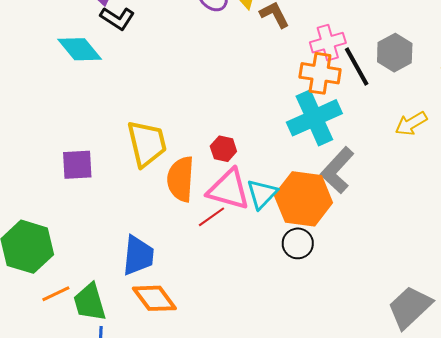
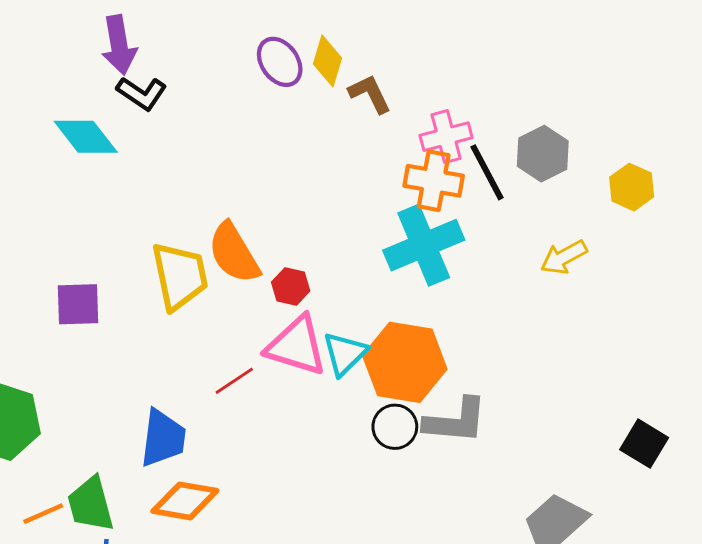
gray L-shape: (337, 170) -> (456, 421), moved, turned -129
orange semicircle: (181, 179) -> (234, 253), moved, turned -36
red line: (212, 217) -> (234, 381), moved
orange line: (56, 294) -> (43, 514), moved
orange diamond: (154, 298) -> (185, 501), turned -45

